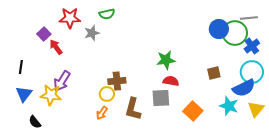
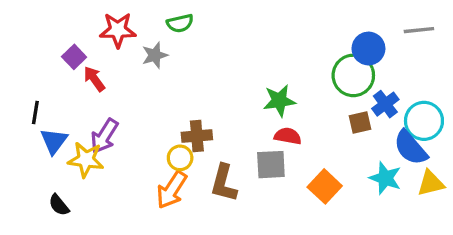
green circle: (235, 33) -> (353, 75), moved
blue cross: (252, 46) -> (385, 104), moved
blue semicircle: (244, 88) -> (411, 148), turned 75
blue triangle: (24, 94) -> (54, 141), moved
yellow triangle: (256, 109) -> (431, 183), turned 36
orange arrow: (102, 113) -> (172, 190), size x1.6

